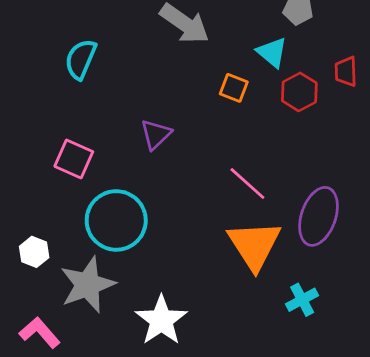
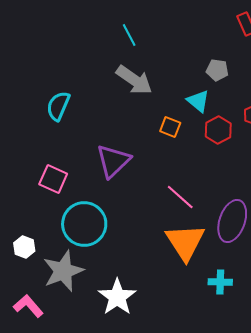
purple triangle: (156, 134) -> (113, 161), size x1.5
cyan cross: (302, 300) -> (220, 282), turned 30

